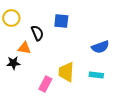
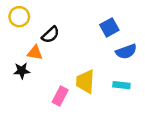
blue square: (61, 21) -> (109, 27), moved, turned -35
black semicircle: (37, 33) -> (50, 35), turned 70

